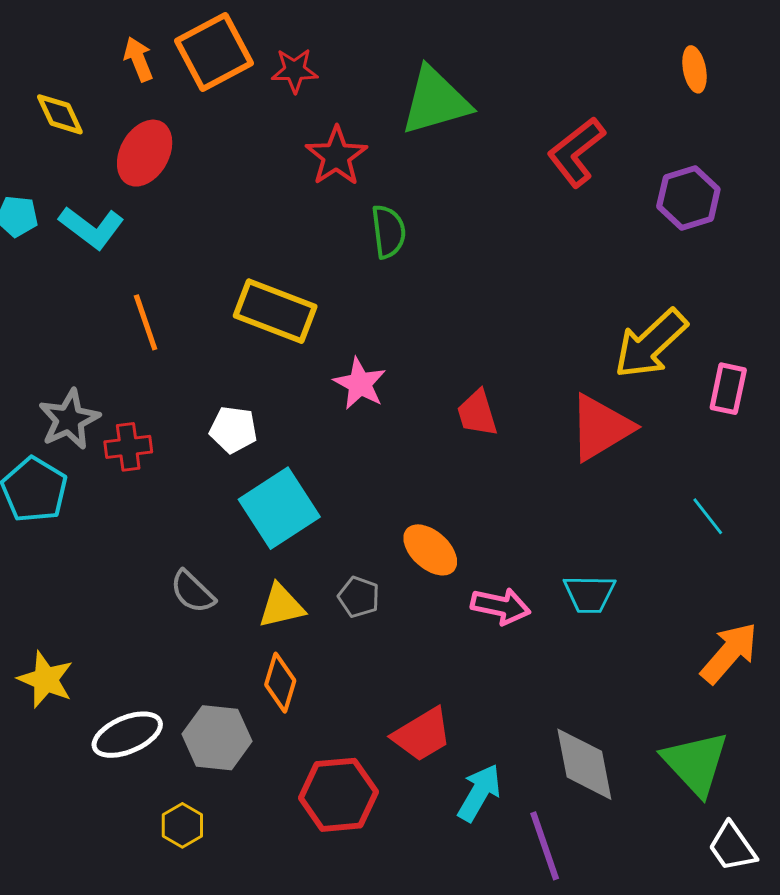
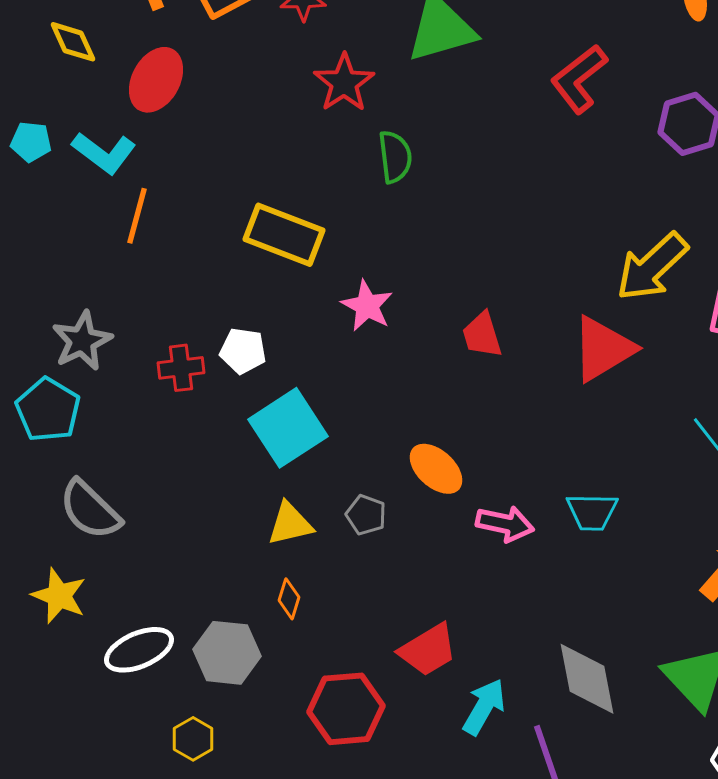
orange line: (146, 322) -> (137, 216), moved, turned 34
red cross: (128, 447) -> (181, 368), moved
gray semicircle: (193, 592) -> (90, 510), moved, size x1.4
orange diamond: (280, 683) -> (289, 599), size x0.7

